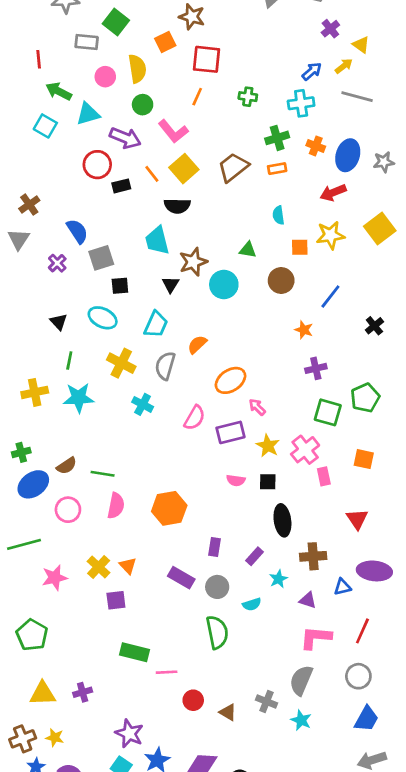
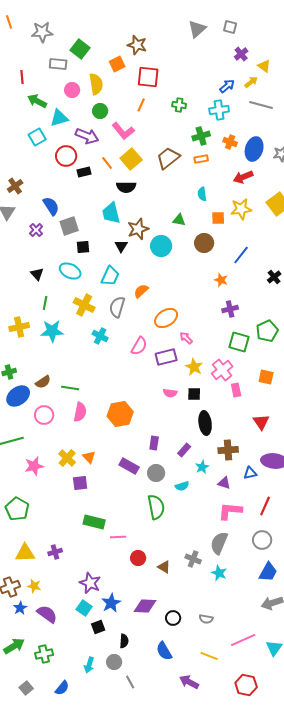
cyan square: (45, 126) -> (37, 137), moved, turned 30

